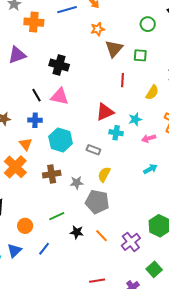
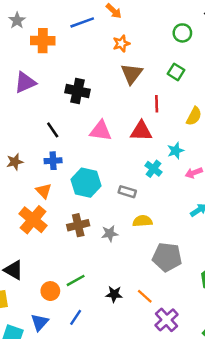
brown triangle: (114, 49) -> (132, 74), moved
green square: (140, 55) -> (176, 72), turned 32
pink triangle: (60, 96) -> (101, 131), moved
red triangle: (105, 112) -> (141, 131), moved, turned 30
cyan cross: (116, 133) -> (153, 169), turned 32
yellow semicircle: (104, 174) -> (142, 221), turned 63
gray pentagon: (97, 202) -> (167, 257), moved
green line: (57, 216) -> (76, 280), moved
purple cross: (131, 242) -> (167, 320), moved

